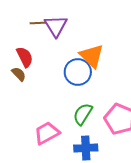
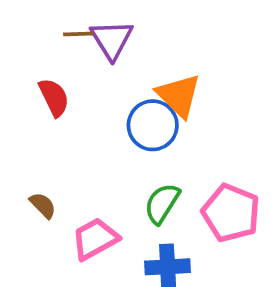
brown semicircle: (19, 74) -> (43, 205), moved

